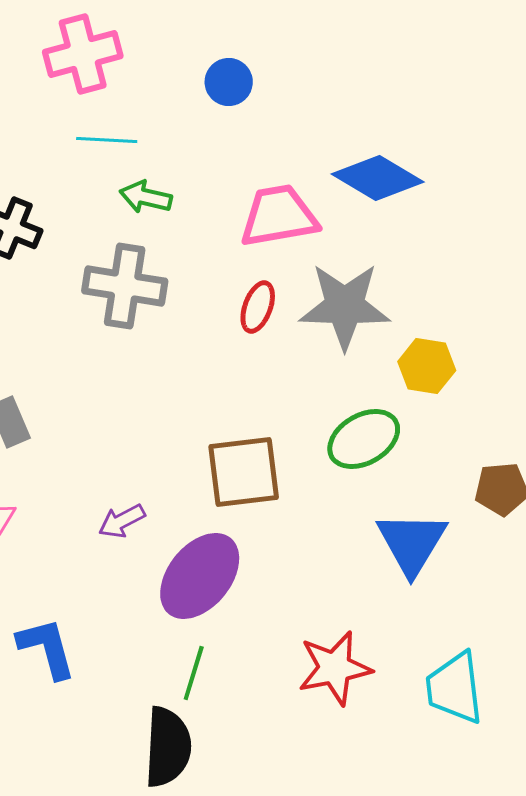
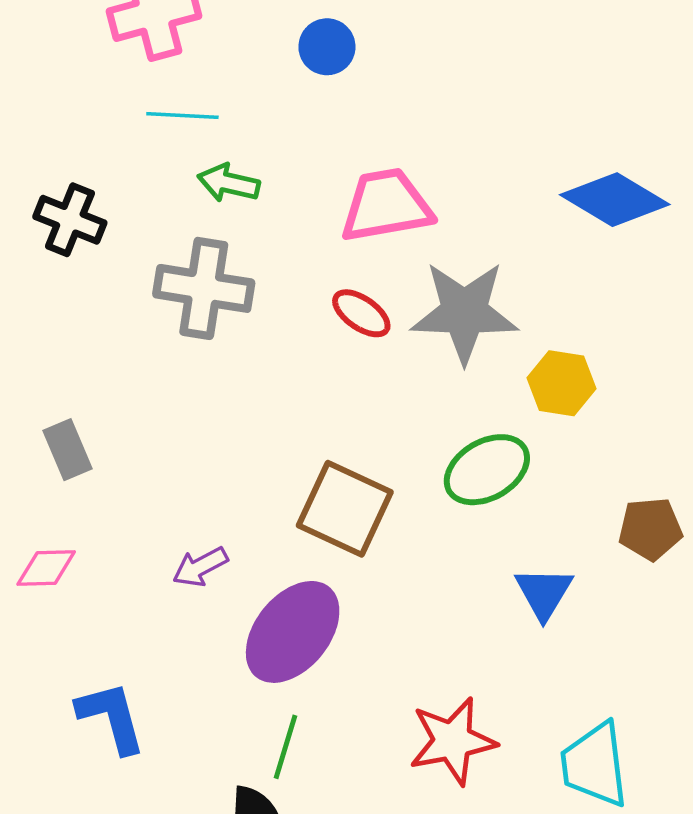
blue diamond: (378, 178) -> (615, 200), moved
red ellipse: (258, 307) -> (361, 313), turned -75
brown square: (244, 472) -> (345, 509), turned 32
blue triangle: (412, 543) -> (544, 593), size x0.7

